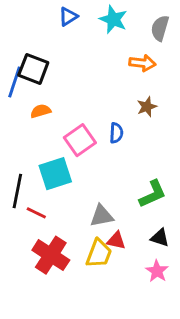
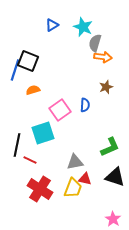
gray semicircle: (160, 28) -> (95, 43), moved
black triangle: (160, 238) -> (115, 177), size x1.5
pink star: (157, 271) -> (113, 219), moved

